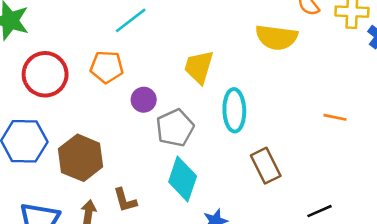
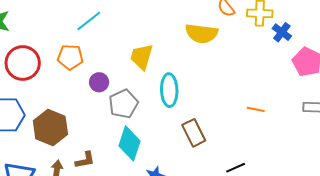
orange line: (335, 117) -> (256, 109), moved
brown L-shape: (125, 200) -> (85, 160), turned -85

